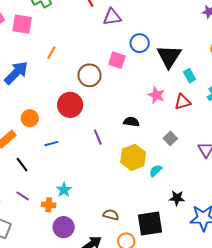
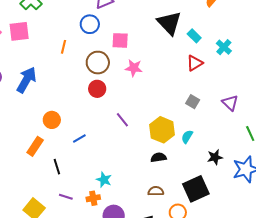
blue circle: (140, 43) -> (90, 24), moved
orange line: (51, 53) -> (63, 47), moved
pink star: (156, 95) -> (134, 68), moved
red circle: (70, 105) -> (97, 89), moved, size x0.7
black semicircle: (131, 122) -> (159, 157), moved
black line: (22, 165) -> (57, 167), turned 35

